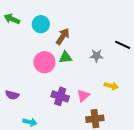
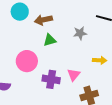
brown arrow: (63, 36) -> (43, 20), turned -126
pink circle: (44, 62) -> (27, 61), moved

